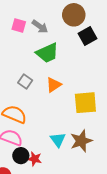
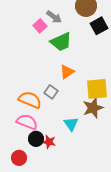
pink square: (19, 25) -> (40, 26), moved, turned 32
gray square: (25, 82) -> (51, 92), moved
brown star: (81, 141) -> (93, 108), moved

